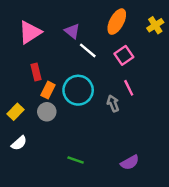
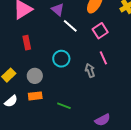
orange rectangle: (48, 90) -> (35, 96), moved, turned 56
cyan circle: (78, 90) -> (61, 59), size x0.7
green line: (76, 160) -> (64, 106), moved

